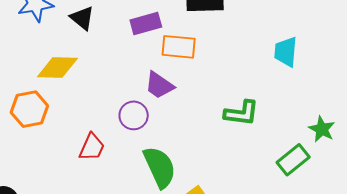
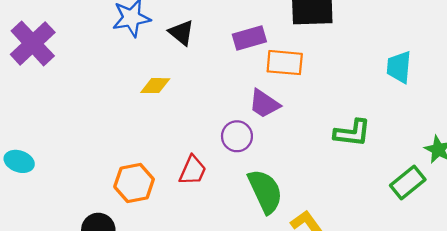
yellow diamond: (57, 67) -> (155, 86), size x0.7
orange hexagon: (29, 109) -> (134, 183), moved

